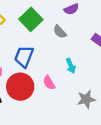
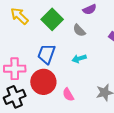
cyan arrow: (71, 66) -> (79, 59), moved, turned 96
pink semicircle: (49, 83) -> (68, 95), moved

